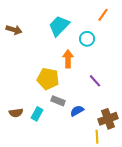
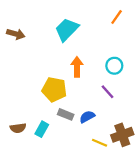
cyan circle: (87, 39) -> (114, 66), moved
blue semicircle: (77, 111) -> (87, 117), moved
yellow line: (97, 137) -> (100, 143), moved, turned -64

